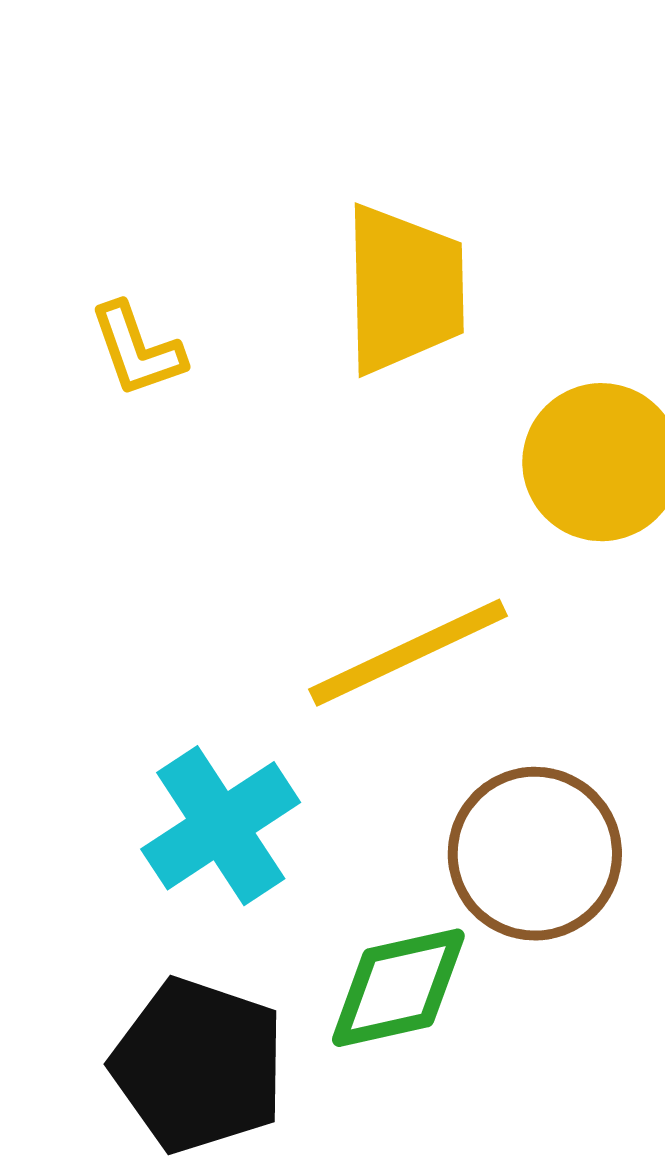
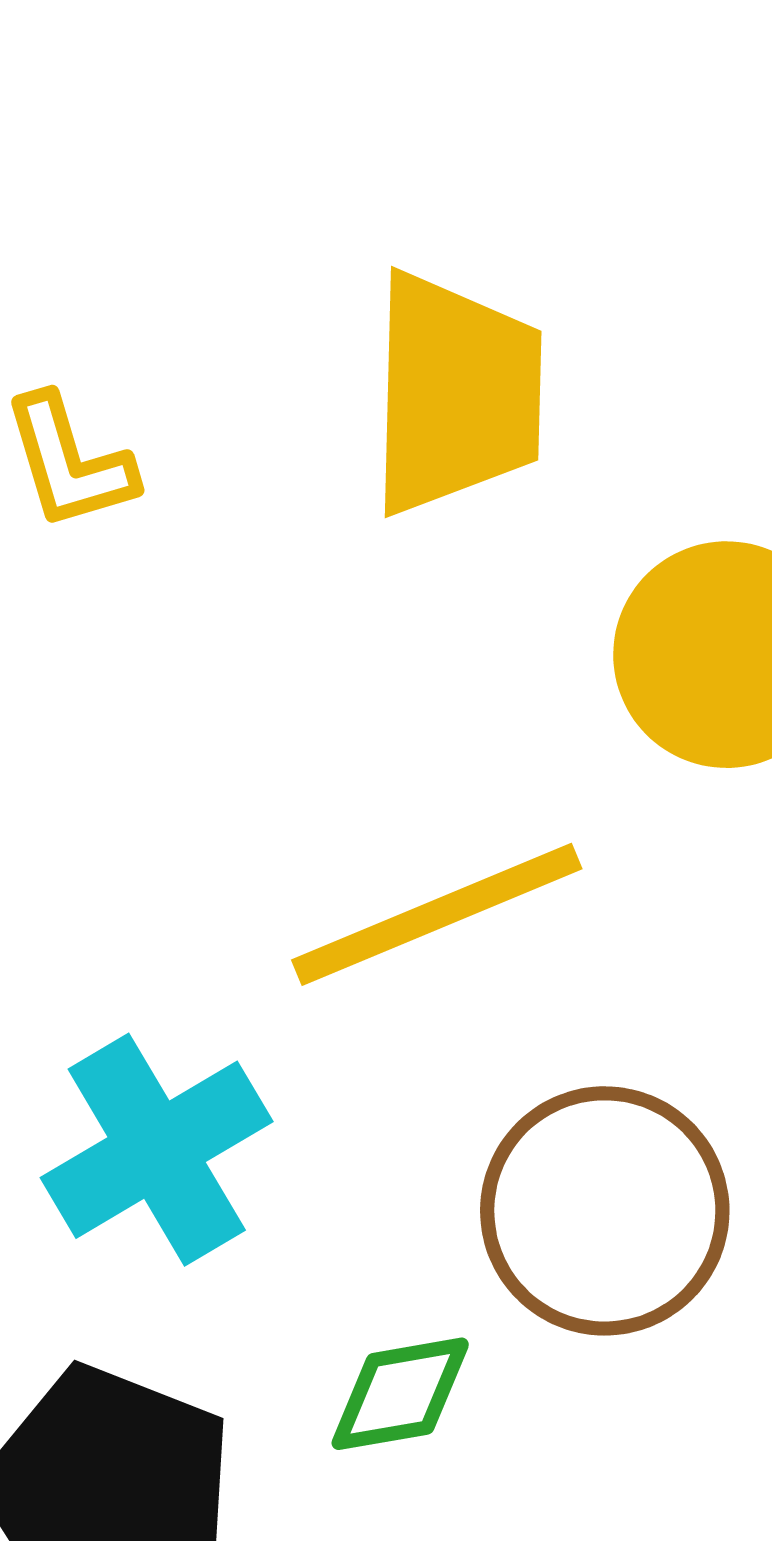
green diamond: (398, 988) -> (400, 1394), size x0.7

